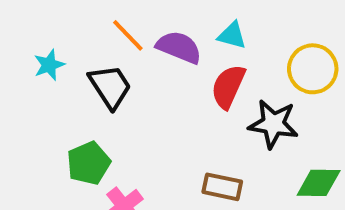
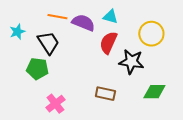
orange line: (128, 35) -> (57, 17), turned -36
green pentagon: (88, 163) -> (37, 69), moved, turned 30

